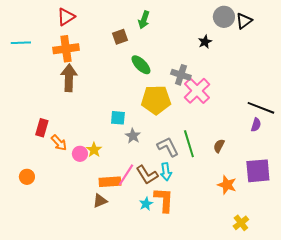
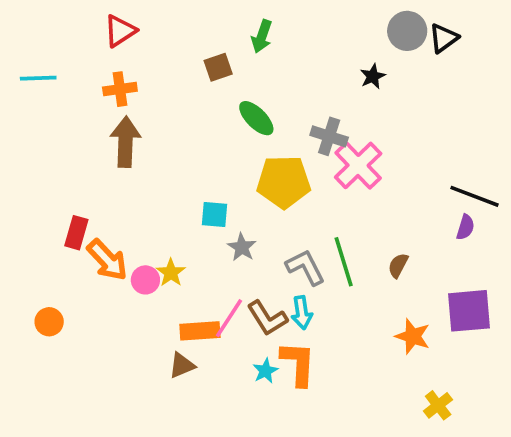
orange cross: (66, 49) -> (120, 89), size x0.7
orange arrow: (59, 143) -> (107, 260), size x1.4

